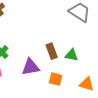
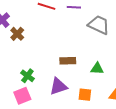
brown rectangle: (52, 51) -> (68, 61), moved, turned -63

